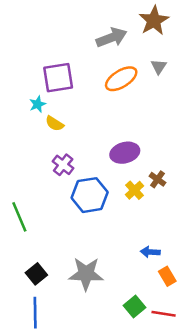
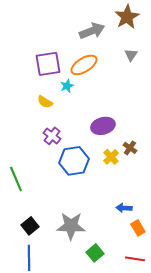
orange ellipse: (121, 79) -> (84, 65), moved
cyan star: (38, 104) -> (67, 86), moved
green square: (134, 307) -> (95, 253), moved

